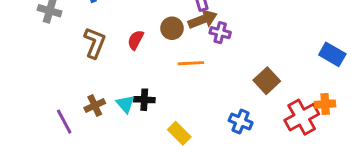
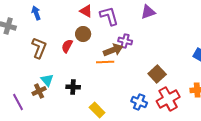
brown arrow: (203, 19) -> (113, 50), moved
brown circle: (172, 28) -> (83, 34), moved
cyan triangle: (125, 104) -> (47, 80), moved
red cross: (302, 117) -> (168, 99), moved

